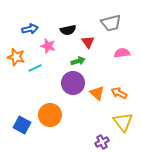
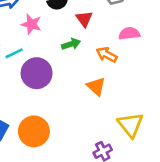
purple circle: (73, 83) -> (37, 73), moved
orange arrow: (119, 93) -> (107, 55), moved
orange circle: (50, 115) -> (34, 131), moved

